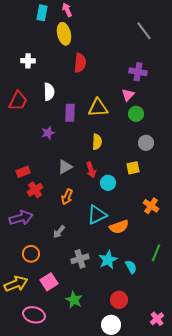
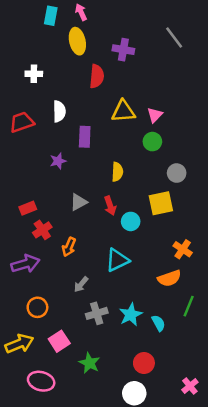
purple cross: (138, 72) -> (123, 50), moved
red trapezoid: (18, 101) -> (22, 122), turned -135
yellow triangle: (98, 108) -> (123, 111), moved
green circle: (136, 114) -> (152, 142), moved
yellow square: (133, 168) -> (161, 203), size x1.5
orange arrow: (67, 197) -> (69, 247), moved
orange semicircle: (119, 227) -> (169, 278), moved
gray arrow: (59, 232) -> (81, 284), moved

